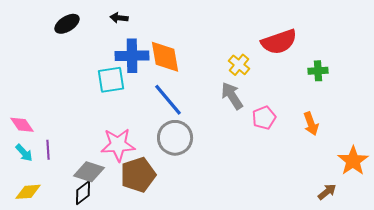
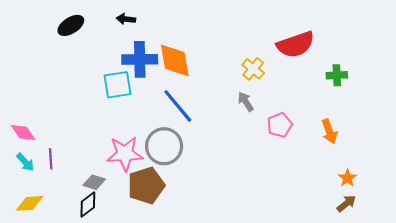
gray arrow: (232, 96) -> (246, 102), size x0.7
gray circle: (175, 138) -> (164, 146), moved
orange star: (353, 161) -> (347, 178), moved, size x0.6
gray diamond: (89, 172) -> (94, 182), size x0.7

